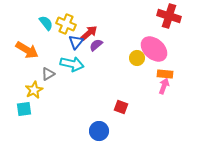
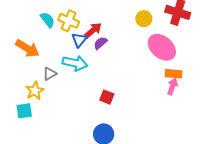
yellow circle: (137, 58) -> (144, 19), moved
red square: (121, 107) -> (107, 97), moved

